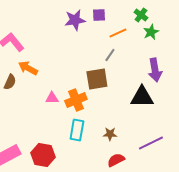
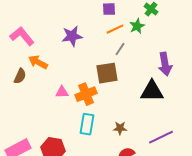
purple star: (75, 20) -> (72, 36), moved
green star: (151, 32) -> (137, 26), moved
orange line: (118, 33) -> (115, 29), moved

